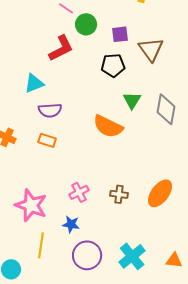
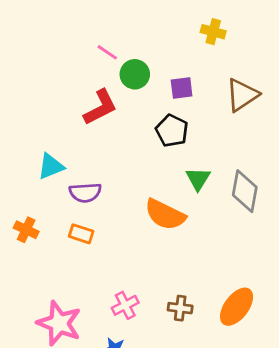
brown triangle: (151, 49) -> (242, 95), moved, turned 32
black pentagon: (113, 65) -> (172, 131), turned 30
cyan triangle: (34, 83) -> (51, 166), moved

